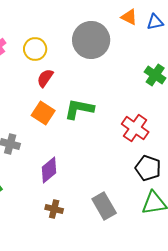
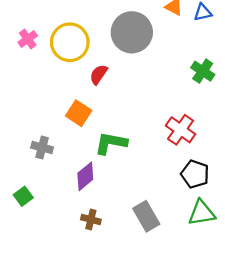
yellow circle: (35, 49) -> (70, 42), size x1.5
red semicircle: (45, 78) -> (99, 74), moved
green L-shape: (79, 109) -> (111, 143), moved

